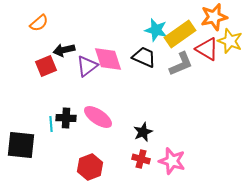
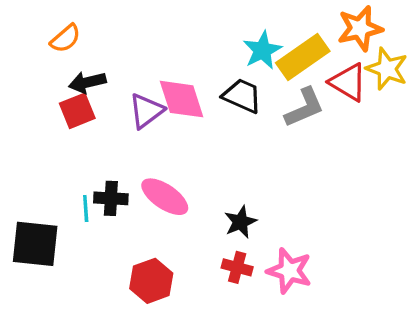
cyan star: (156, 30) -> (262, 50), turned 30
black arrow: (64, 50) -> (87, 82), moved

